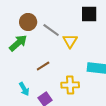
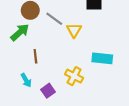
brown line: (43, 66) -> (35, 56), moved, turned -64
yellow cross: (70, 85) -> (74, 76), turned 30

